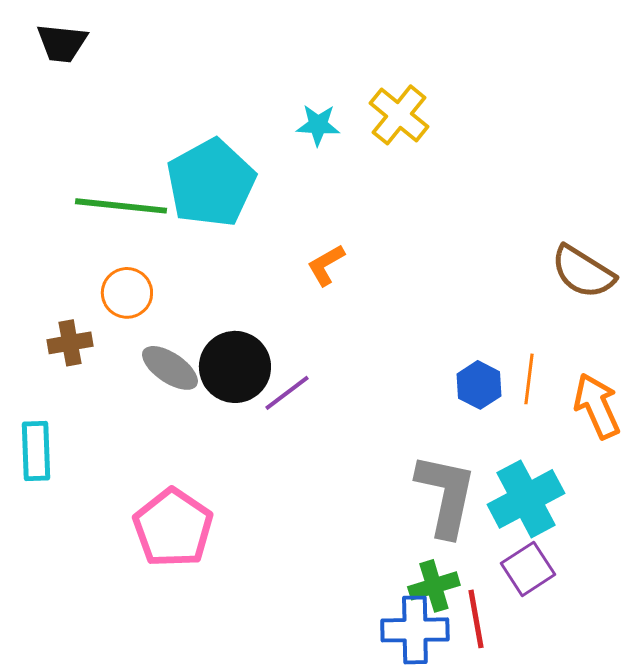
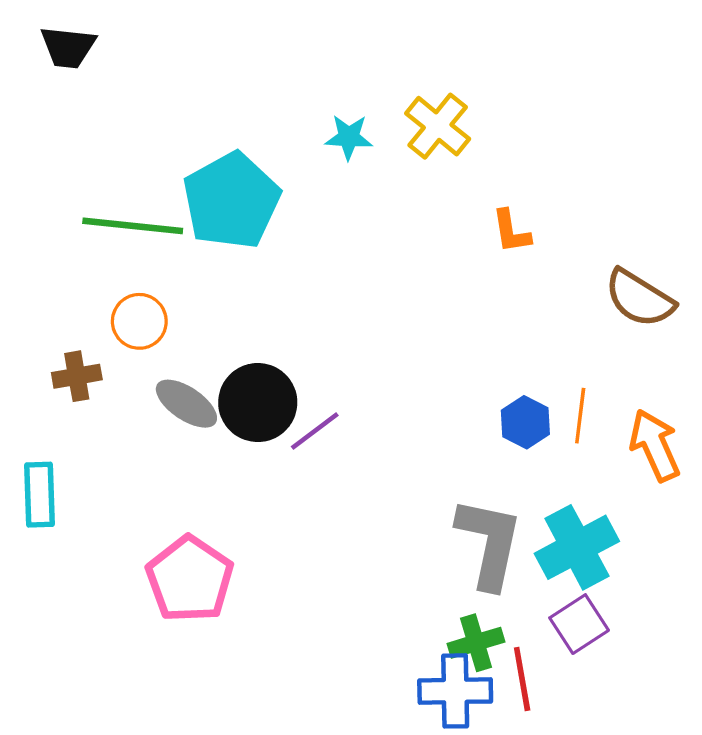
orange L-shape: (326, 265) -> (511, 231), moved, turned -69

